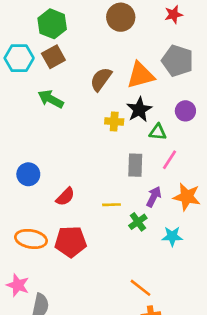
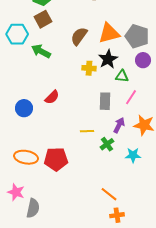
cyan hexagon: (19, 58) -> (17, 34), moved
gray pentagon: (178, 61) -> (137, 36), moved
red semicircle: (65, 197) -> (52, 97), moved

